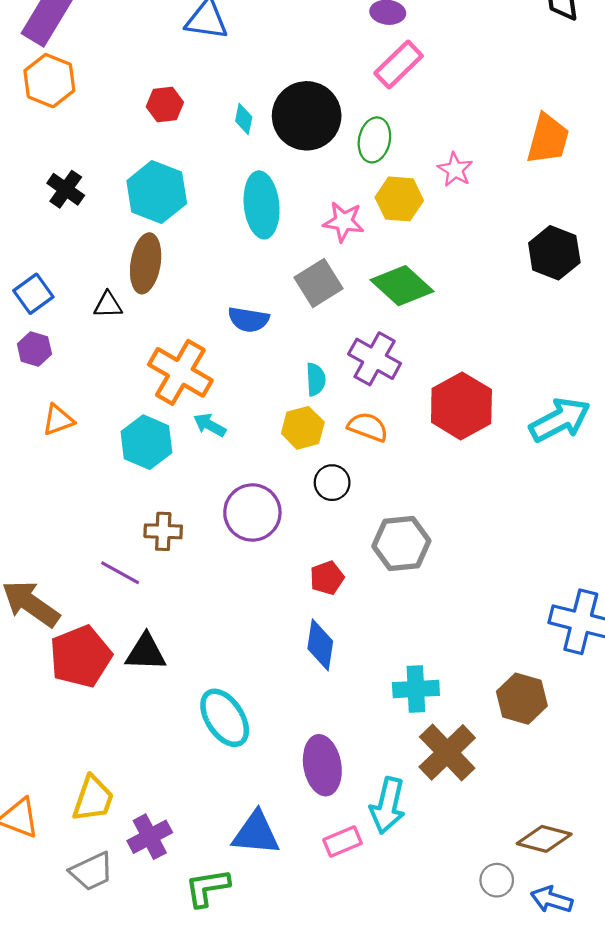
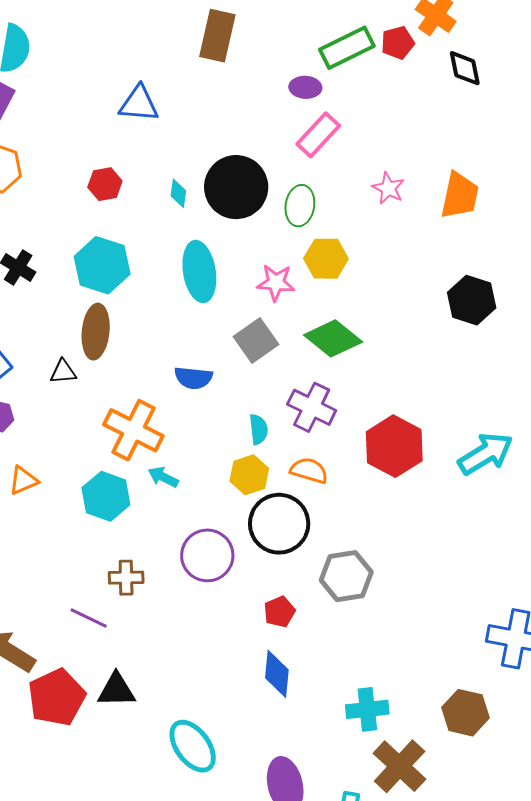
pink star: (455, 170) -> (388, 188), moved
black circle: (332, 483) -> (279, 524), size x1.8

